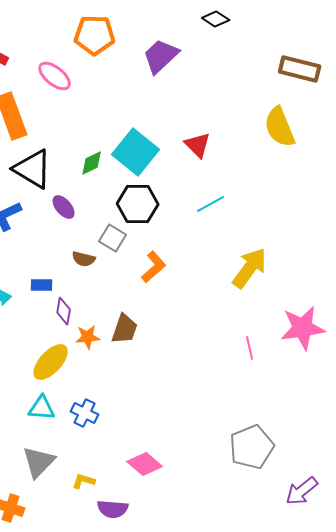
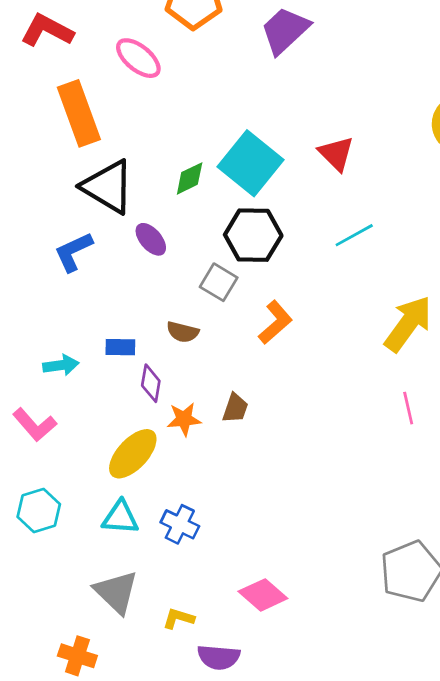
brown semicircle: (84, 259) -> (183, 332), moved
brown trapezoid: (125, 329) -> (235, 408), size x0.7
pink line: (250, 348) -> (408, 408), moved
gray triangle: (39, 462) -> (116, 592), turned -30

